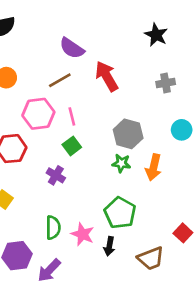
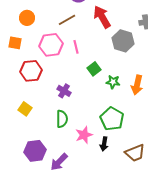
gray hexagon: (128, 134) -> (123, 41), moved
green square: (72, 146) -> (94, 69), moved
green semicircle: (53, 228) -> (62, 119), moved
pink star: (83, 234) -> (84, 135), turned 30

